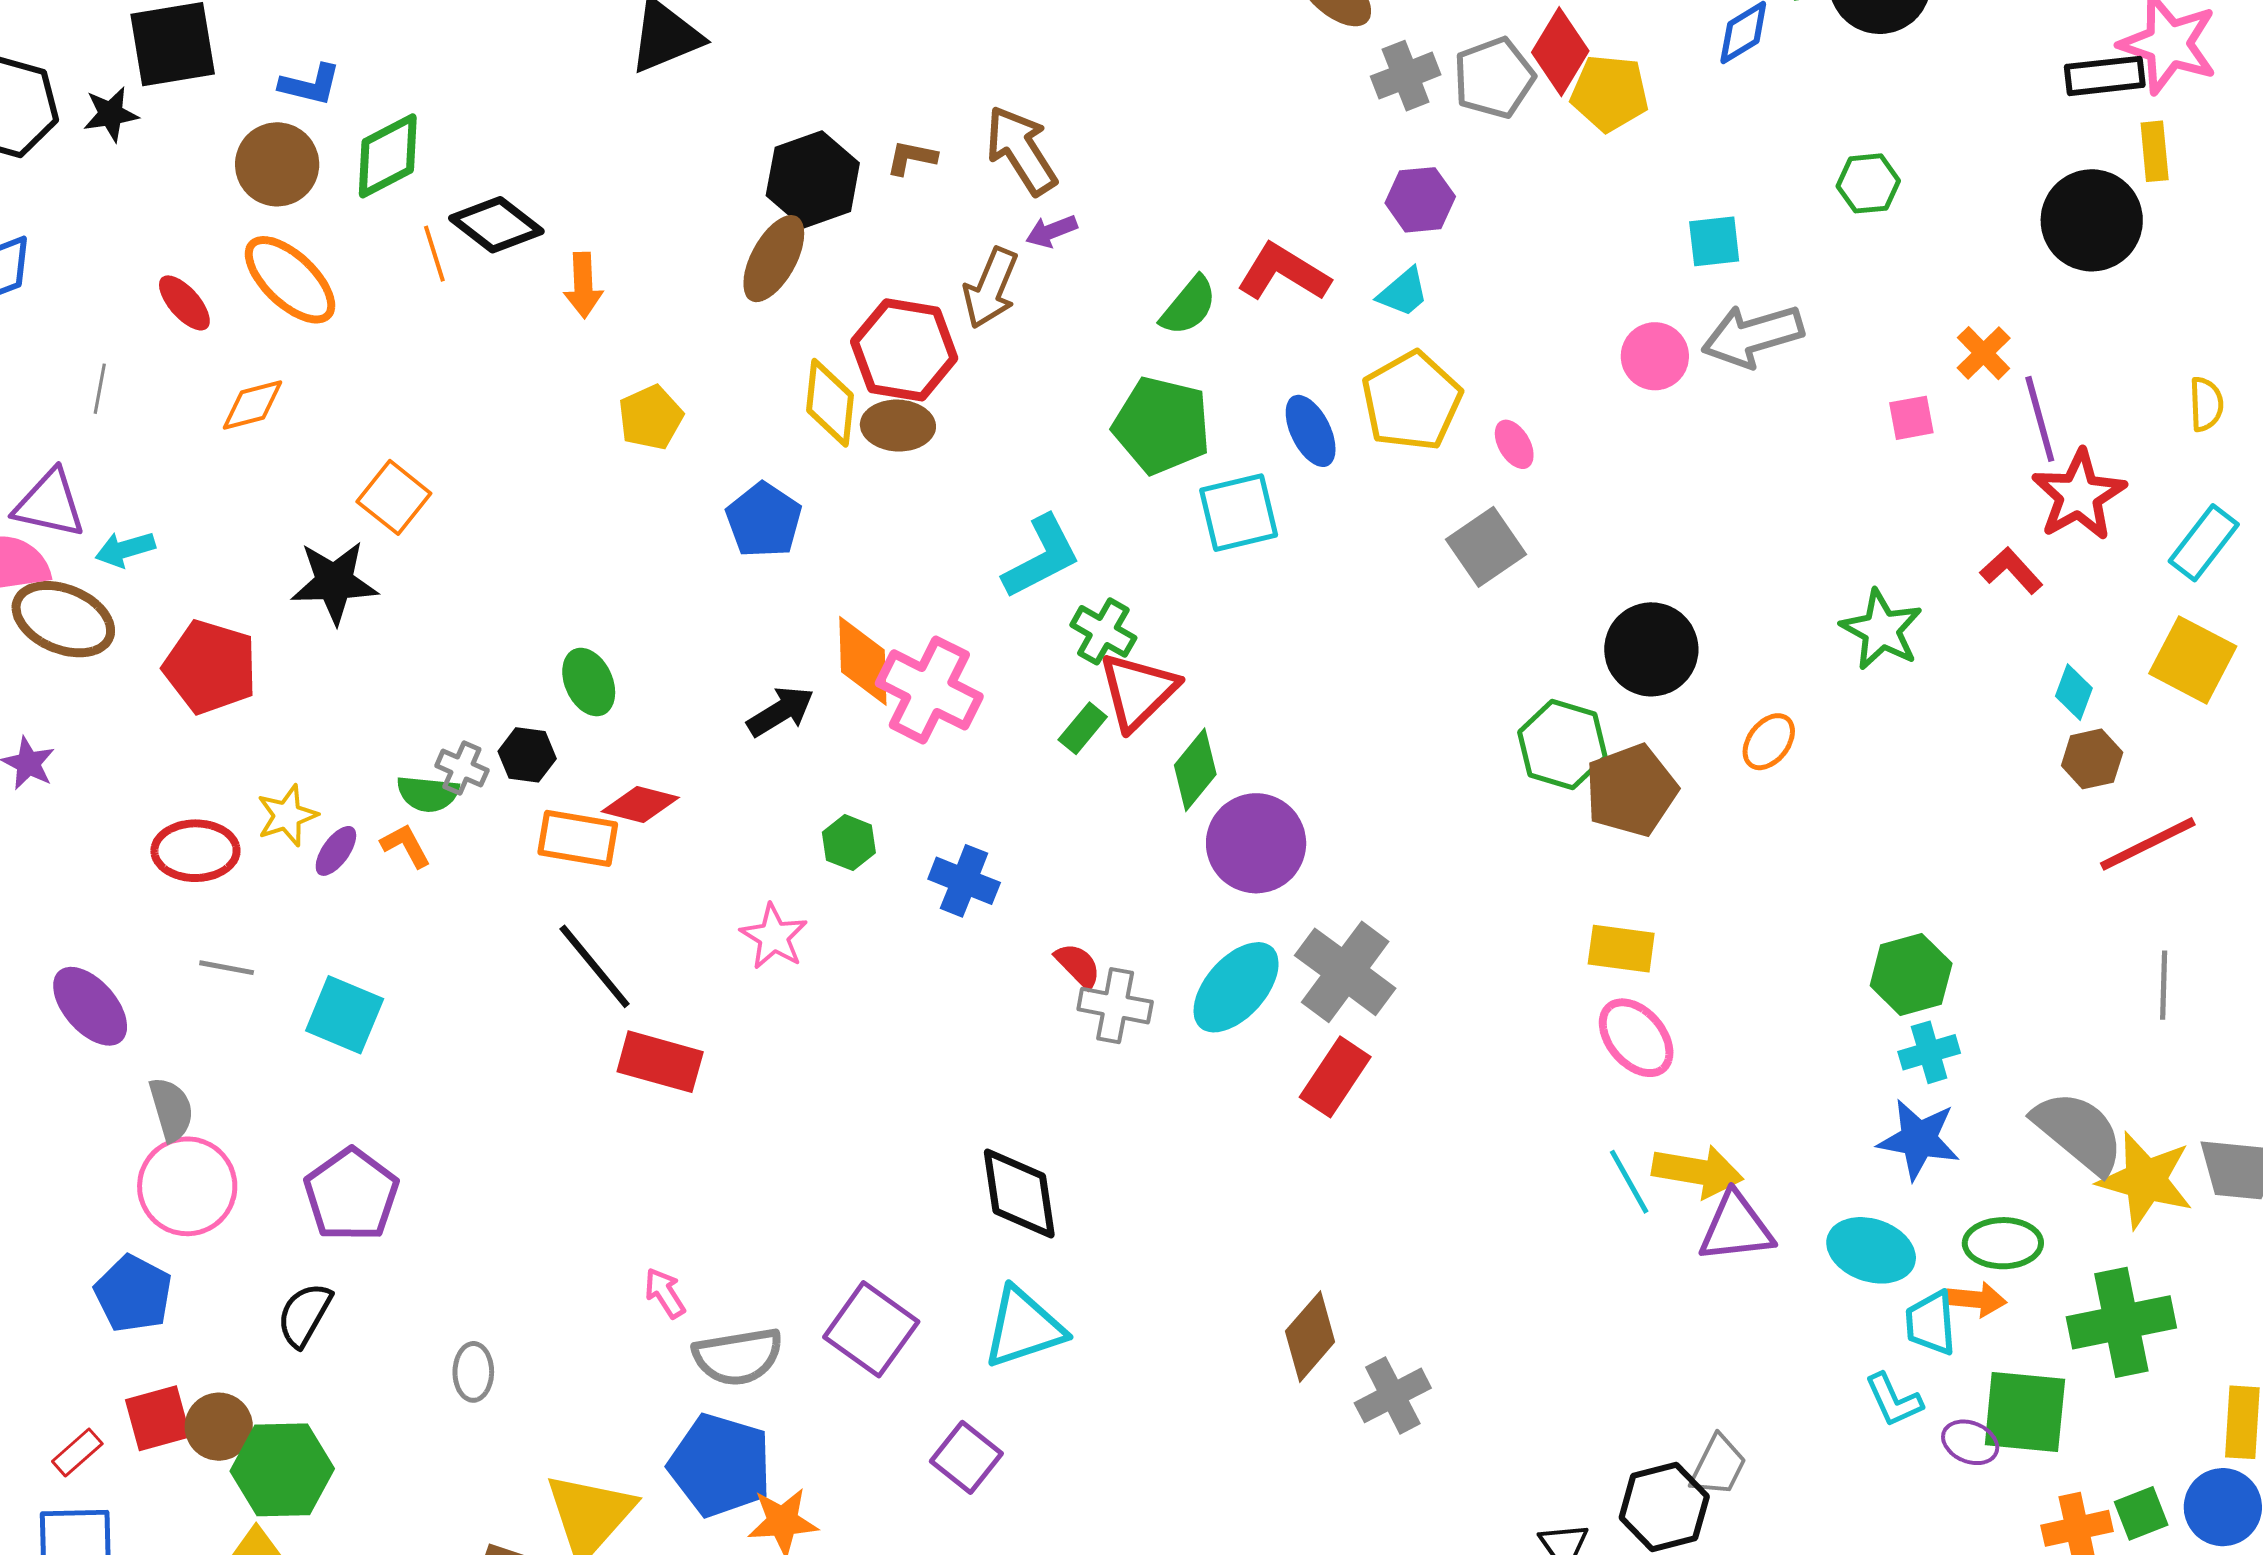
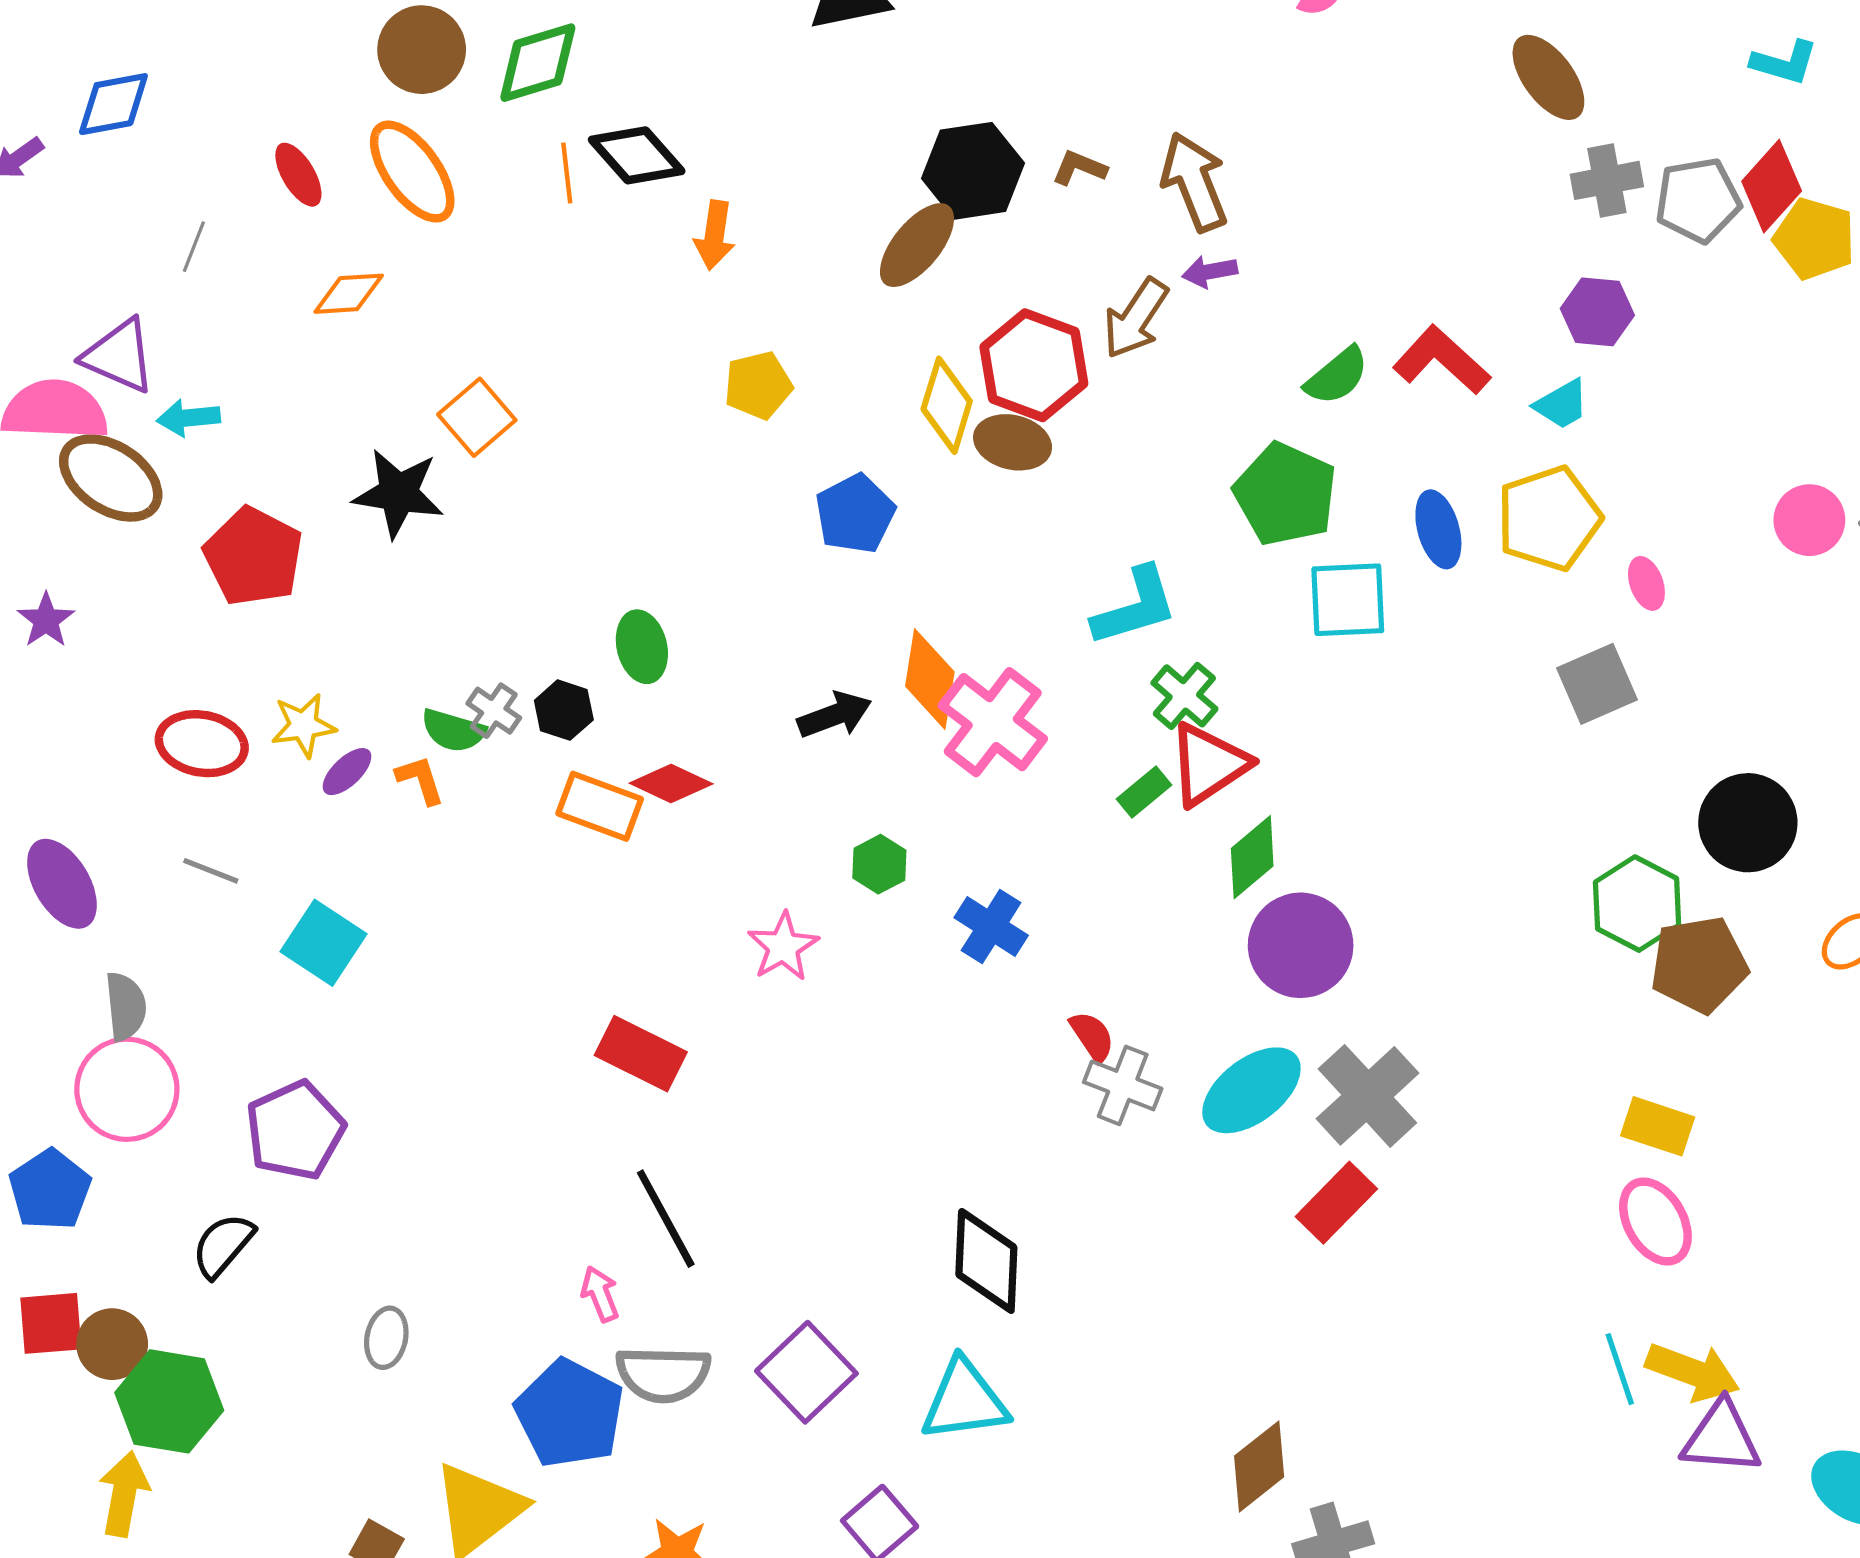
black line: (595, 966) -> (666, 1219), moved
blue pentagon: (720, 1465) -> (570, 1413), moved

